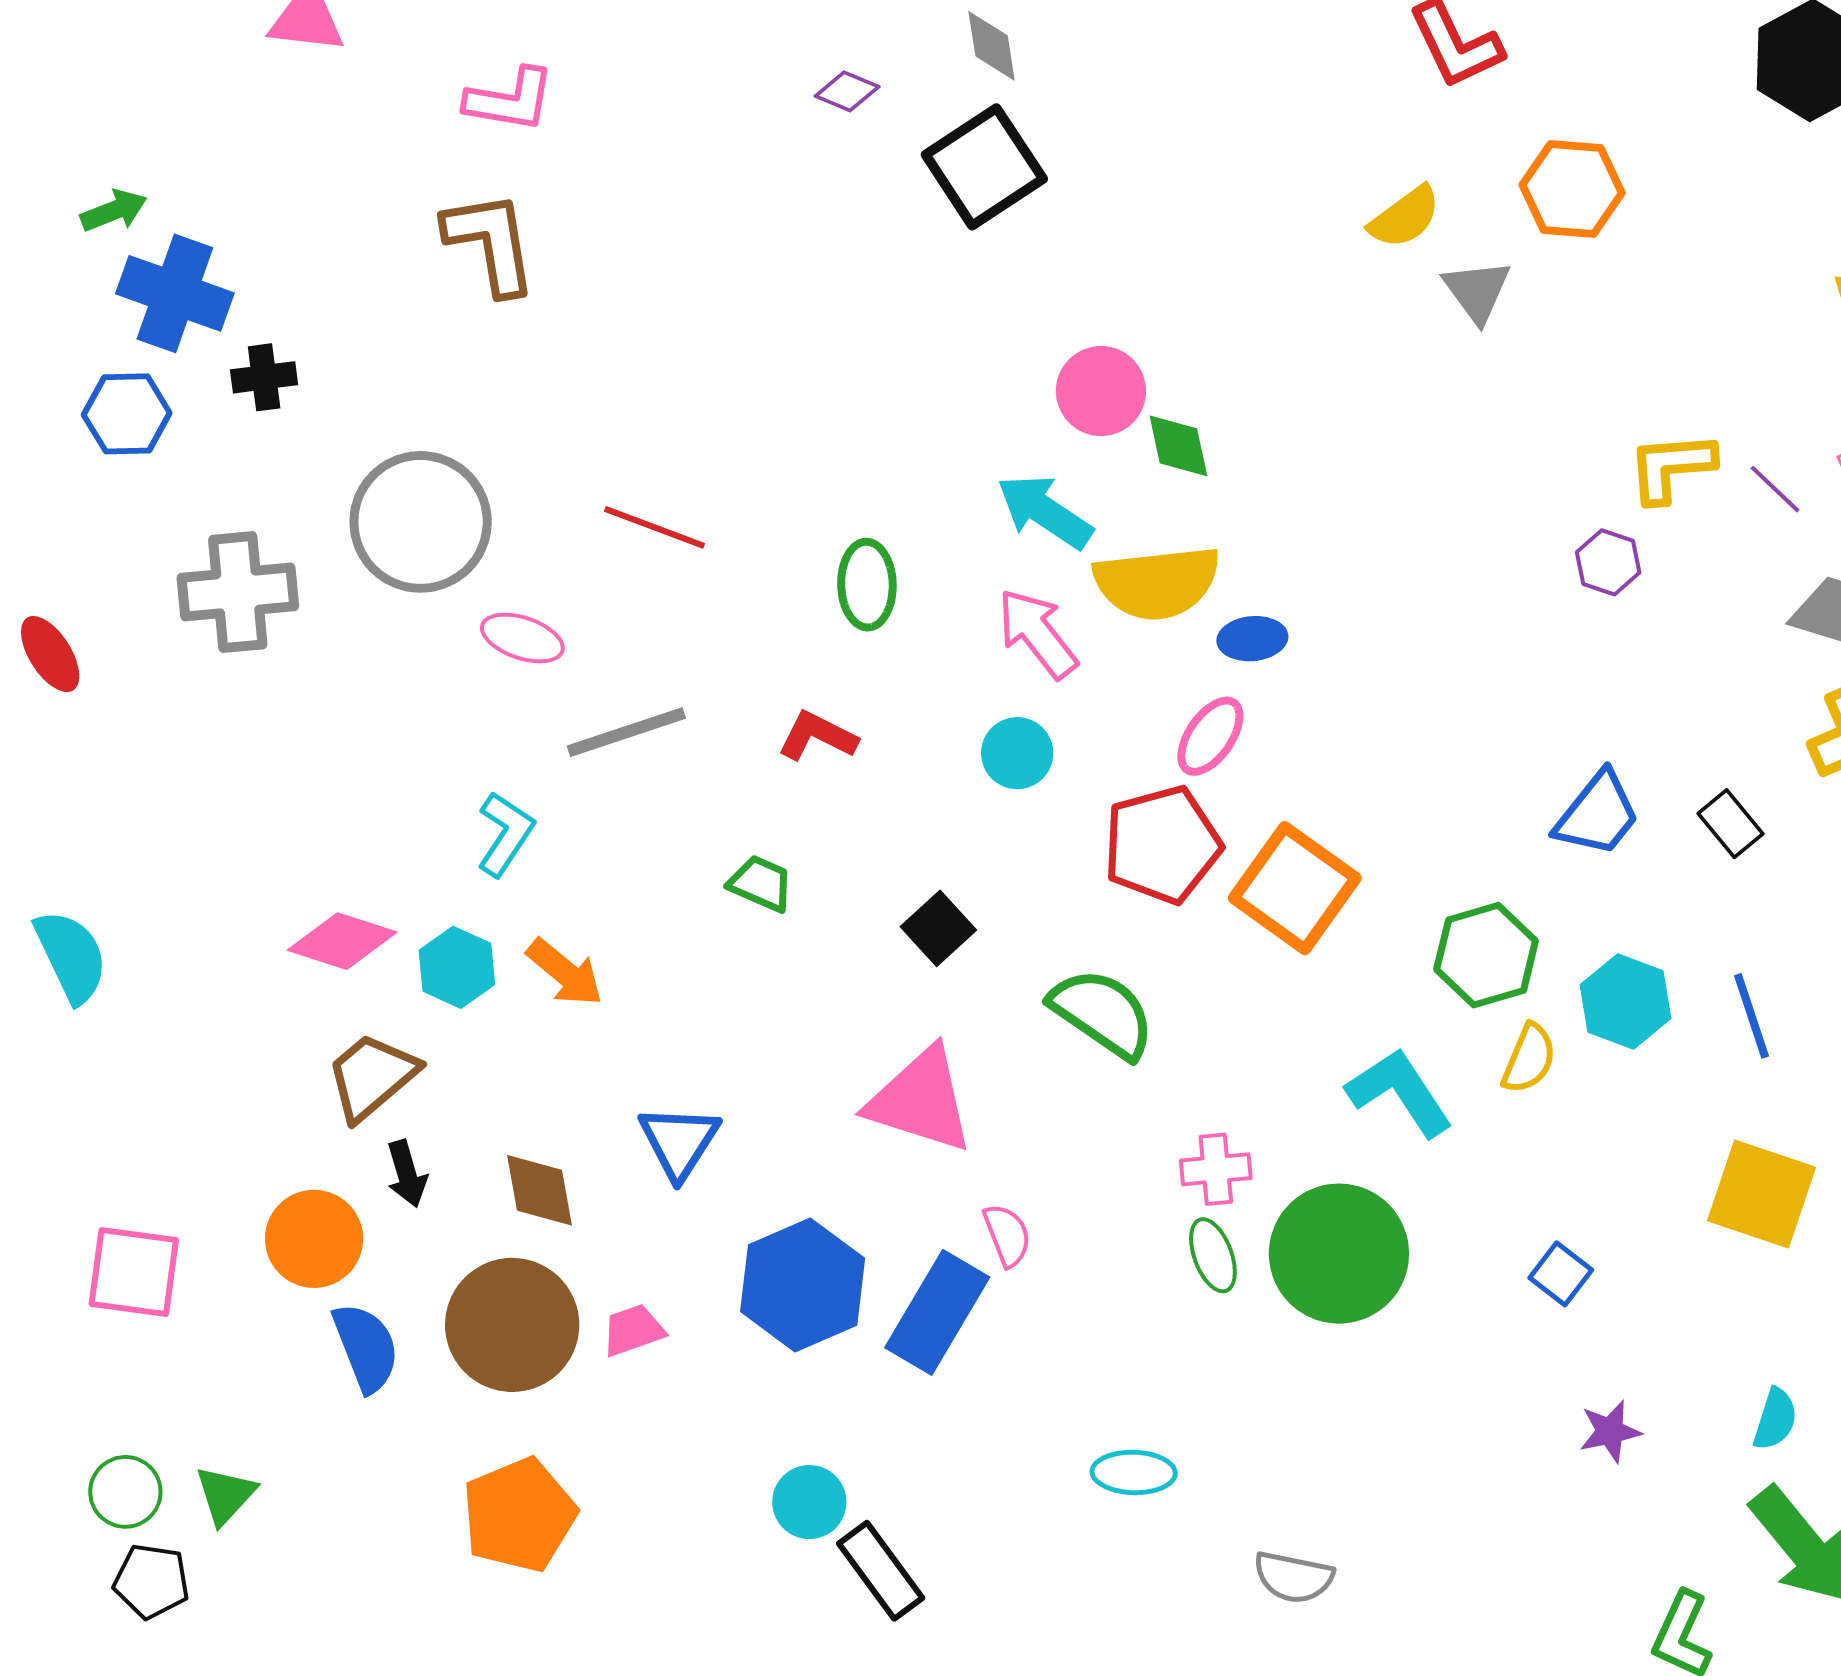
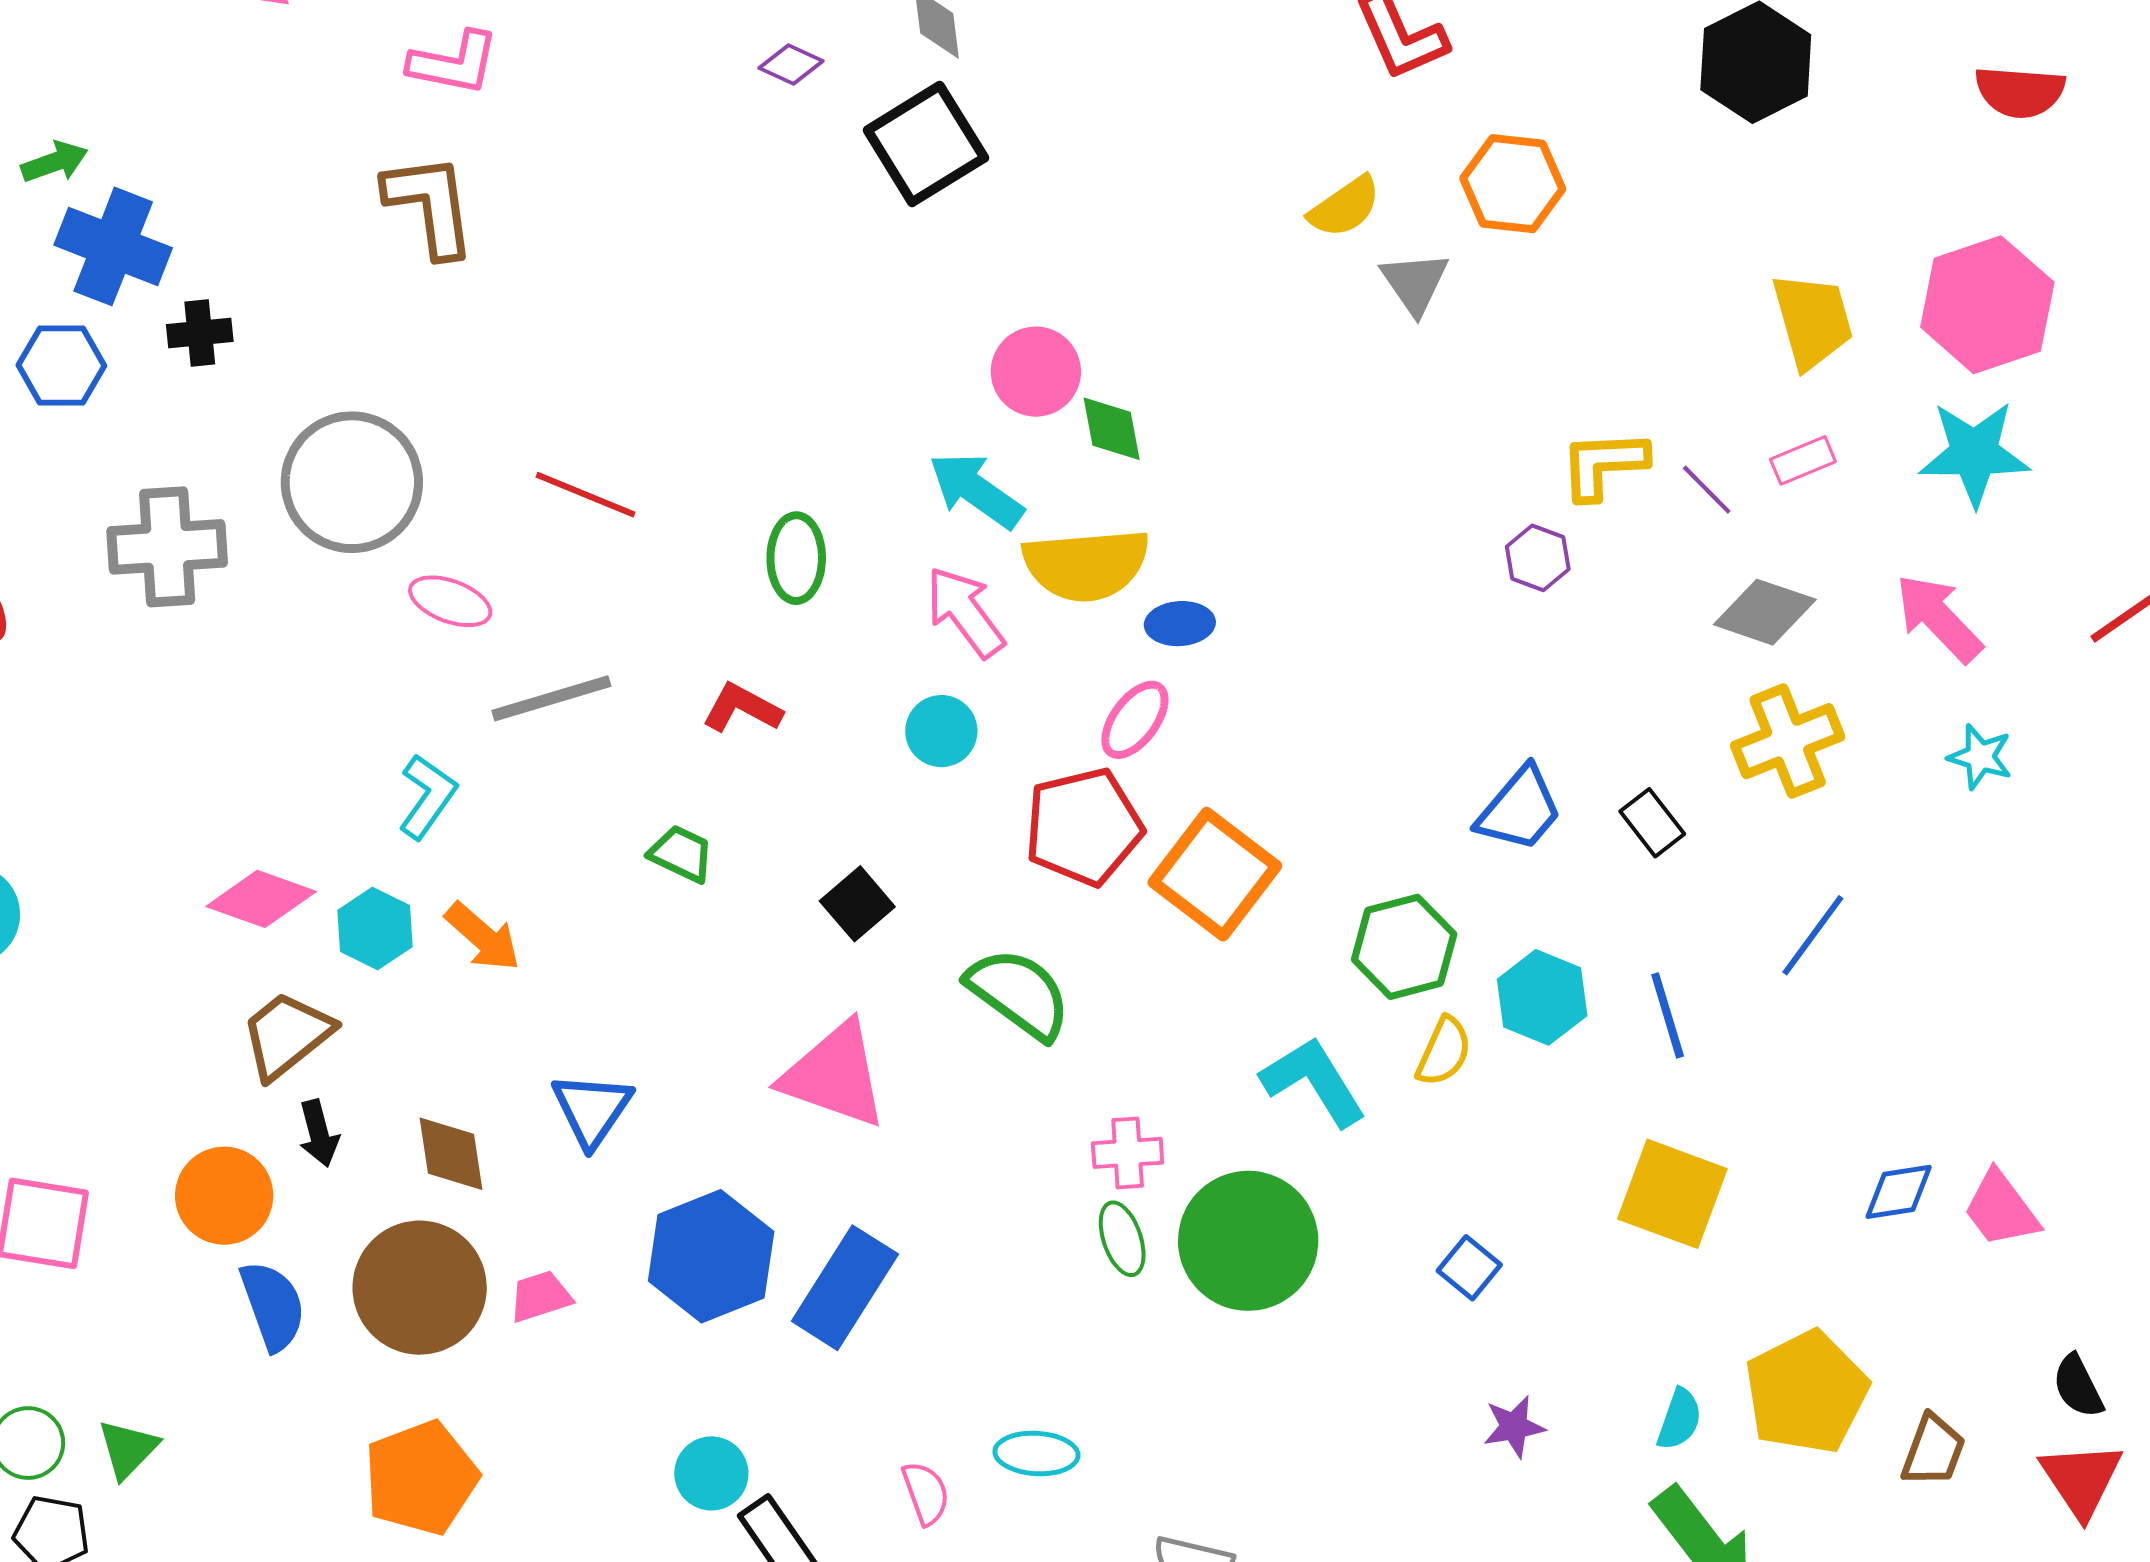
pink semicircle: (1007, 1235) -> (926, 1493), moved

